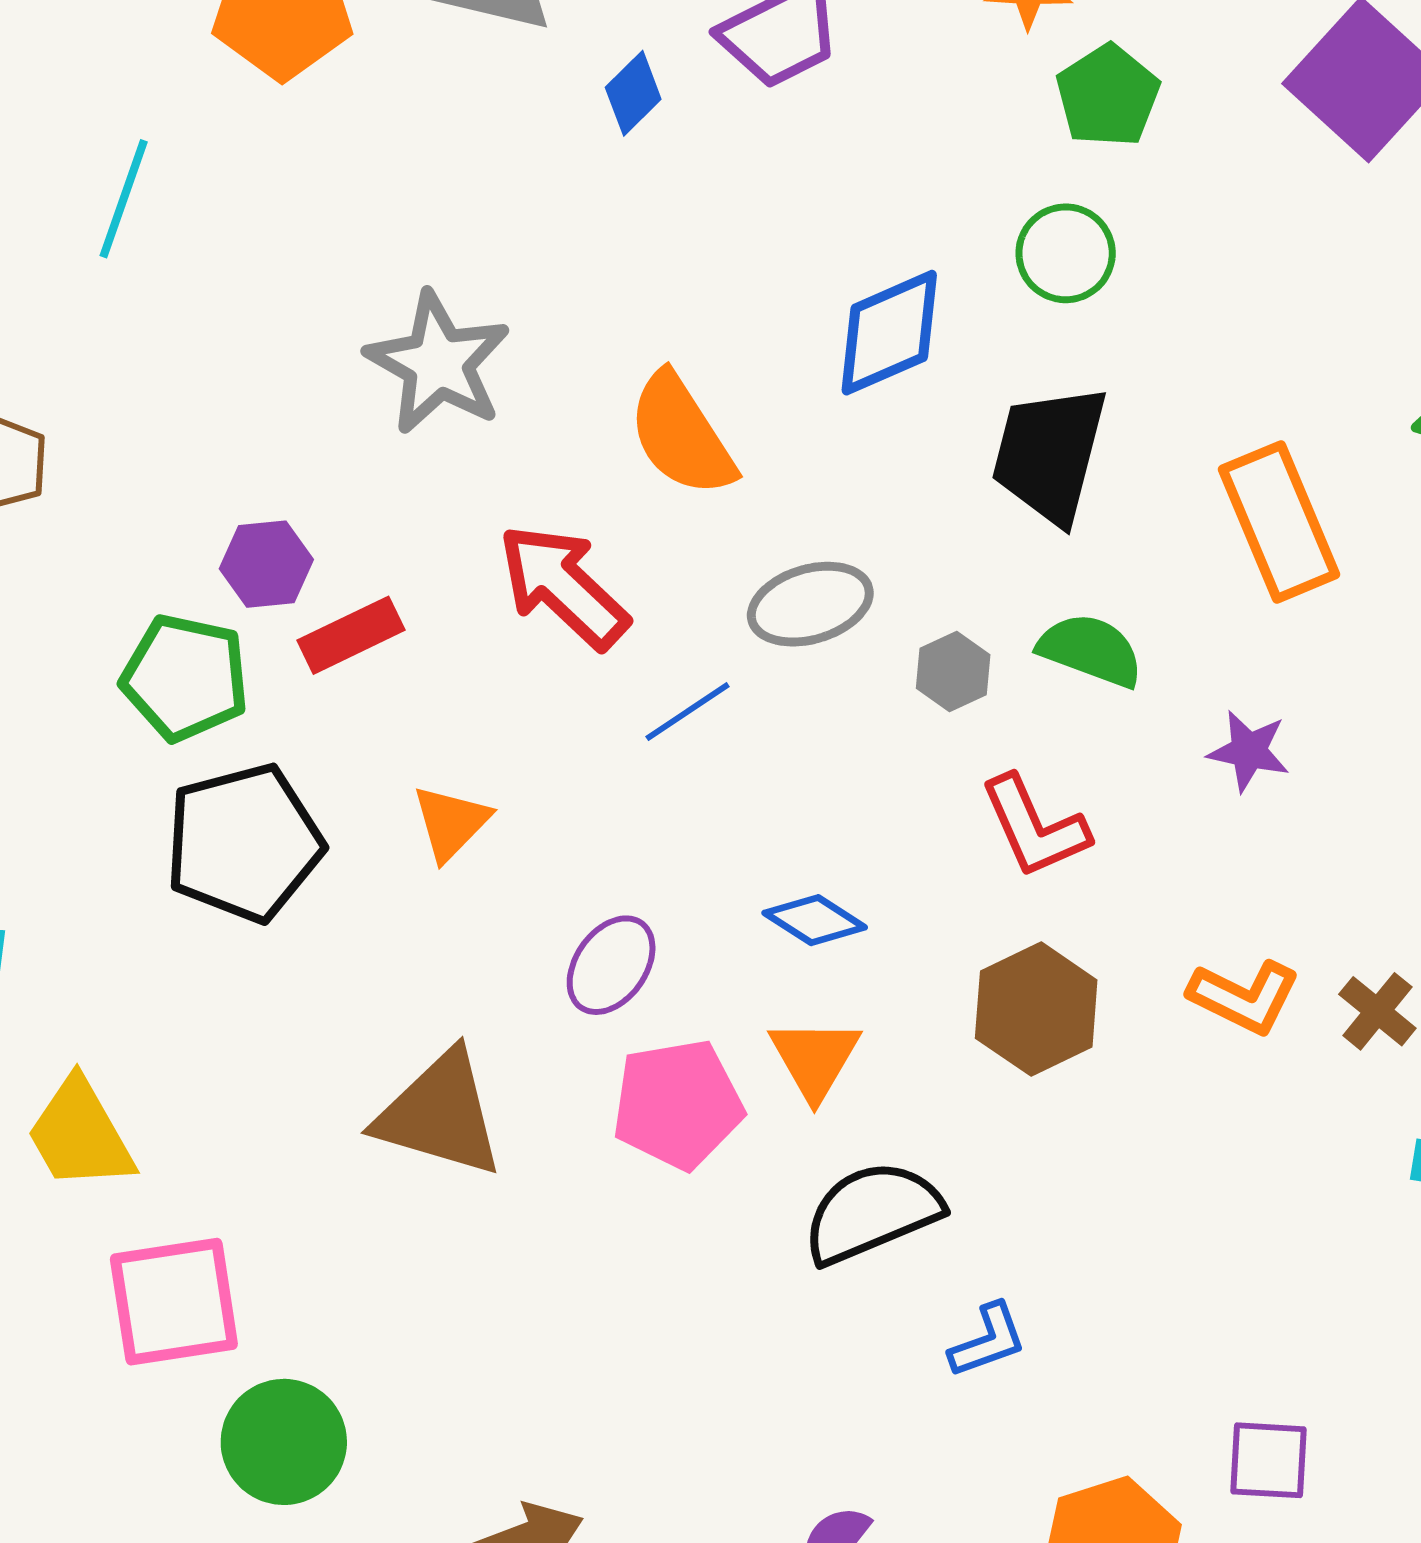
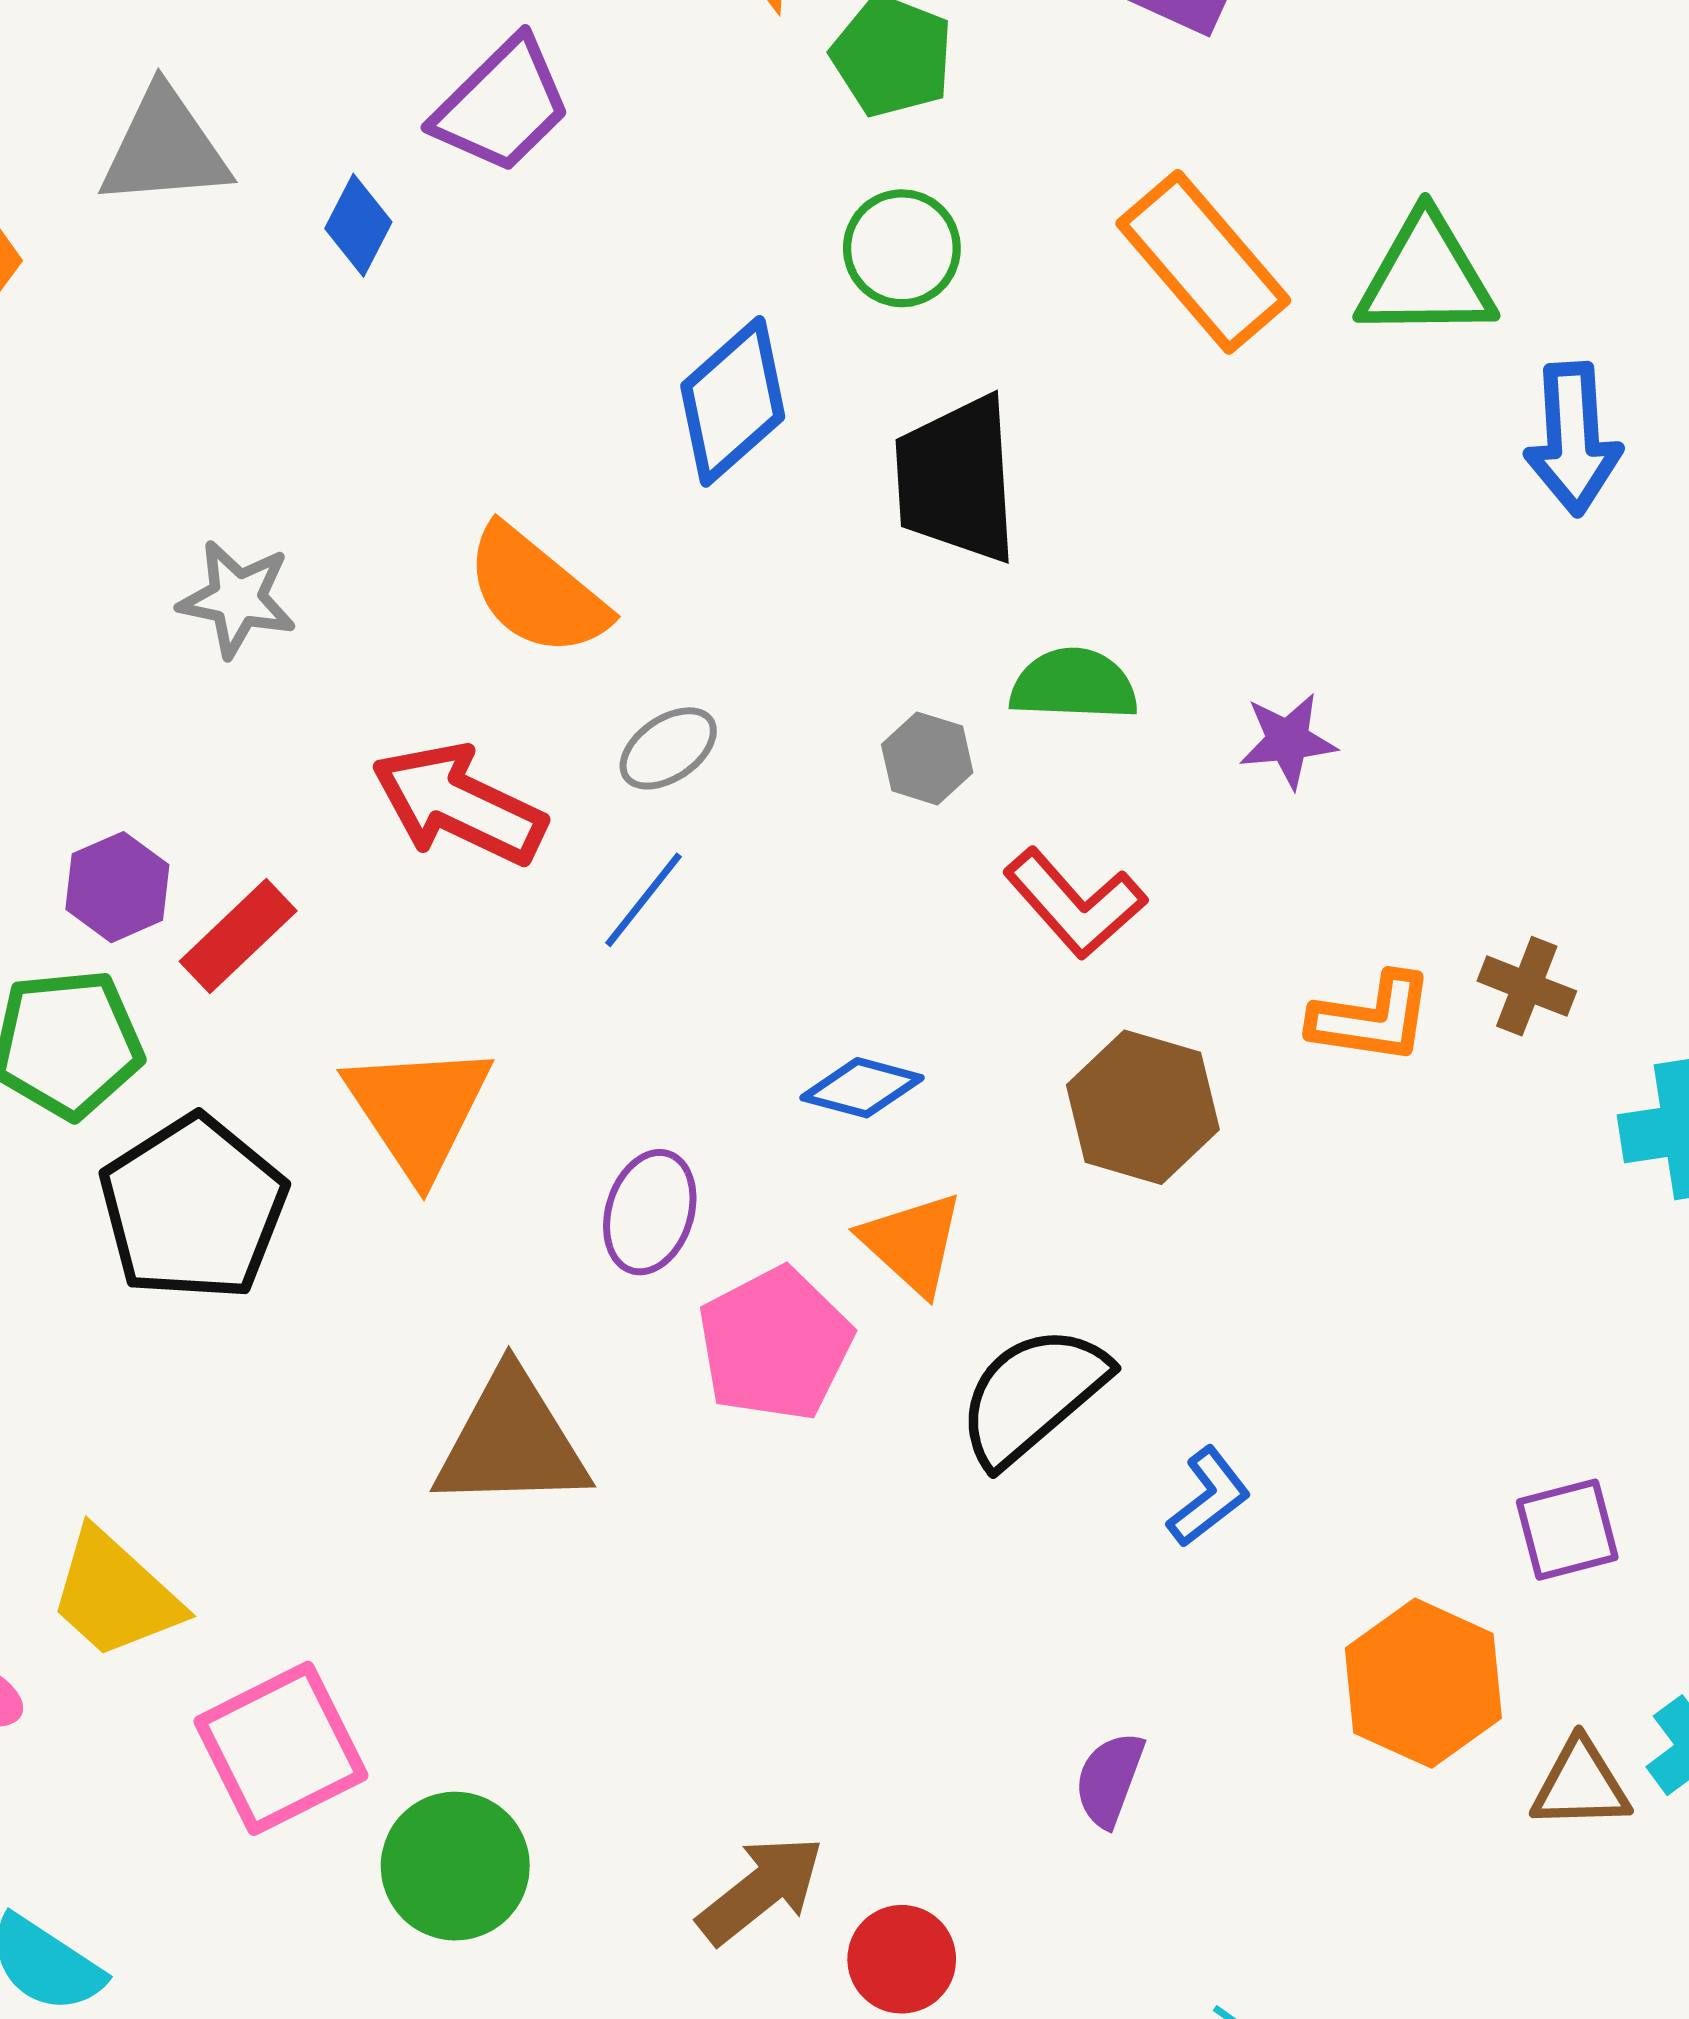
gray star: (438, 363) -> (237, 599), size x0.7
orange rectangle: (1279, 522) -> (1203, 262), moved
gray ellipse: (810, 604) -> (668, 748), moved, size x0.7
orange triangle: (451, 823) -> (418, 1110), size x1.6

